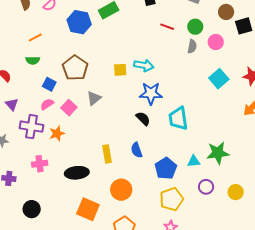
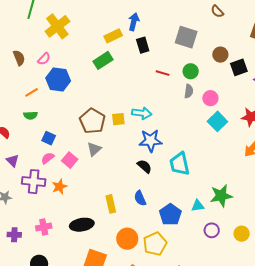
blue hexagon: (79, 22) -> (58, 79), moved
pink circle: (216, 42) -> (210, 98), moved
brown pentagon: (75, 68) -> (92, 121), moved
pink cross: (40, 164) -> (44, 227), moved
yellow pentagon: (171, 199) -> (155, 244), moved

